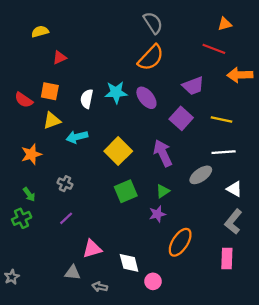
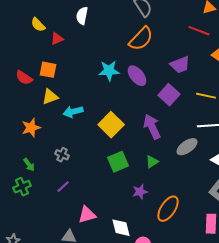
yellow semicircle: (40, 32) -> (38, 25), moved, turned -119
white semicircle: (87, 99) -> (82, 16), moved
purple star: (157, 214) -> (140, 192), moved

